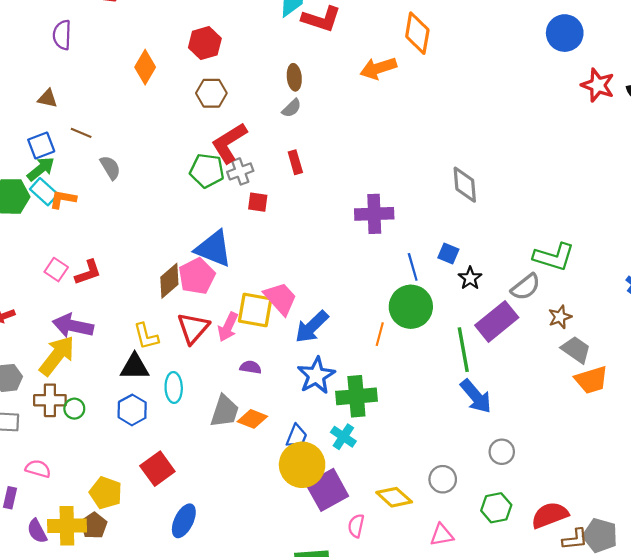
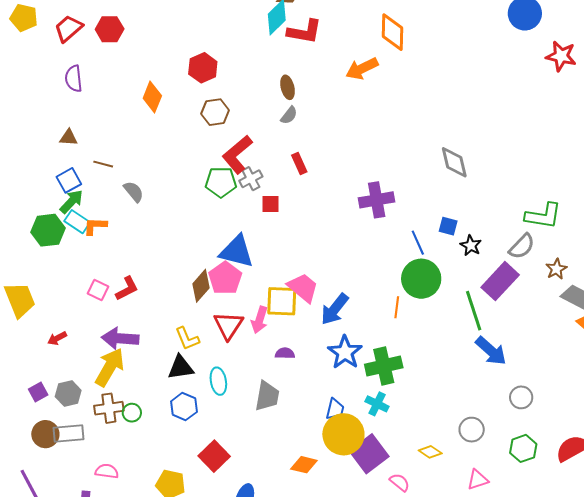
orange diamond: (252, 419) -> (304, 465), moved
yellow diamond: (394, 497) -> (430, 452), size x0.7
pink semicircle: (356, 526) -> (400, 482), turned 125

